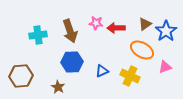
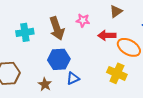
brown triangle: (145, 24) -> (116, 11), moved
red arrow: (116, 28) -> (107, 35), moved
blue triangle: (102, 71) -> (73, 78), moved

